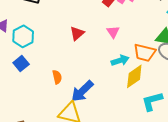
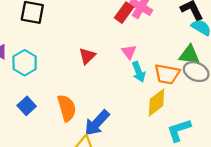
cyan arrow: (120, 60) -> (139, 72), moved, turned 90
blue square: (21, 64) -> (27, 106), moved
orange semicircle: (57, 77) -> (67, 108), size x1.6

